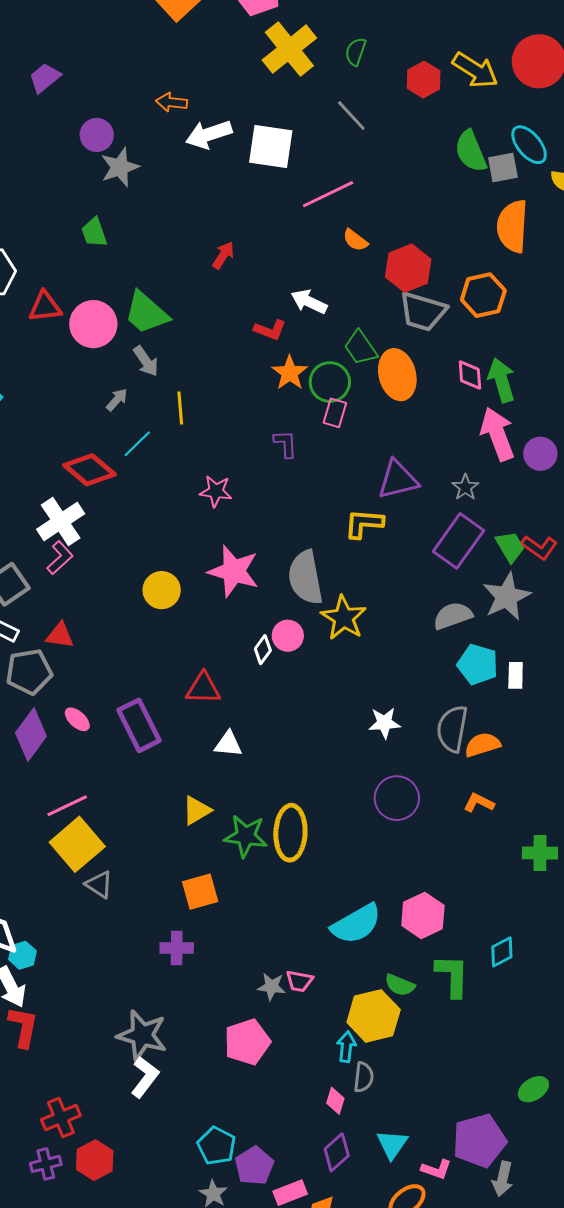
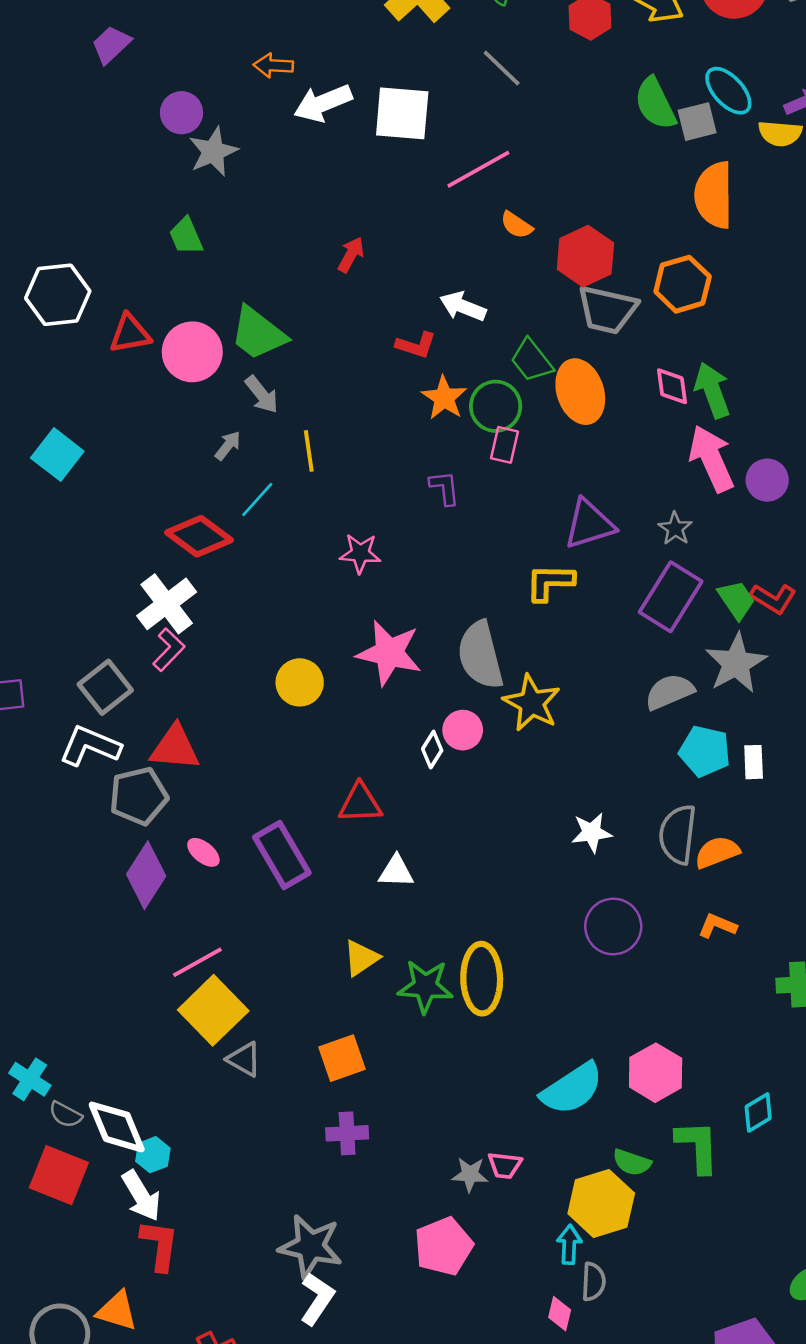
red triangle: (60, 635) -> (175, 748), size x1.4
orange square: (200, 892) -> (342, 1058), moved

